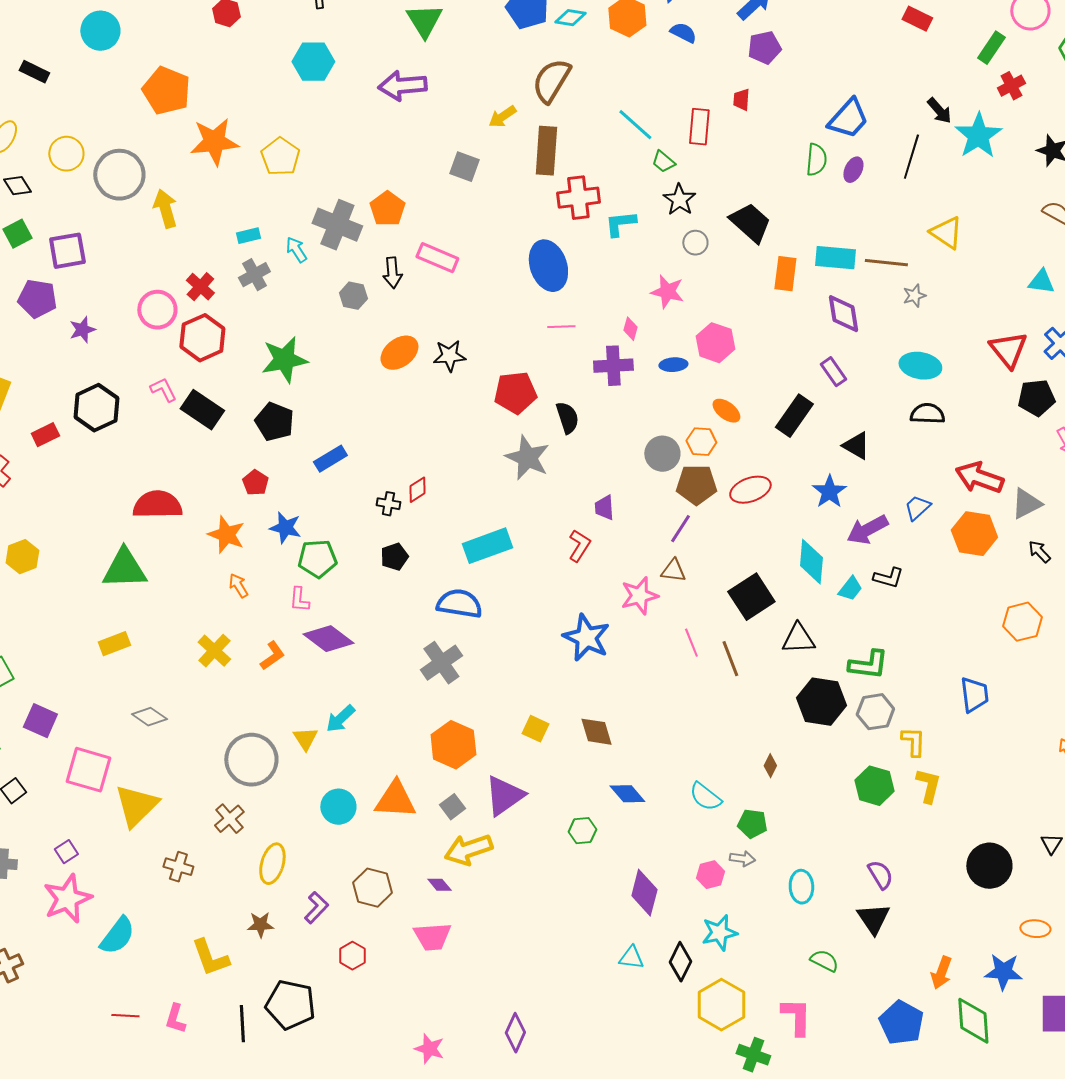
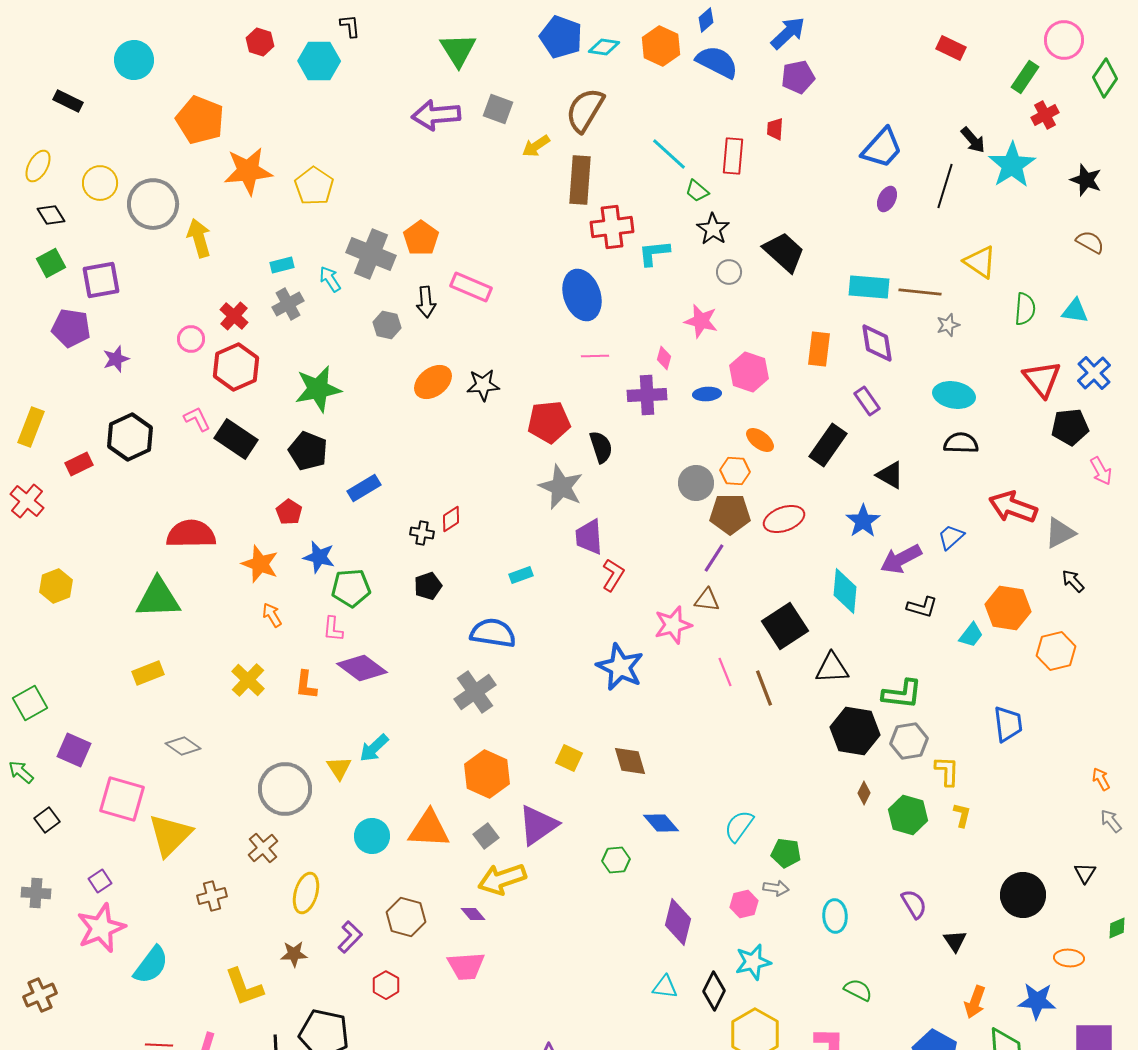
blue semicircle: (683, 33) -> (717, 62), size x1.6
cyan hexagon: (313, 62) -> (319, 61), moved
green semicircle: (816, 160) -> (1025, 309), moved
gray square: (464, 167) -> (498, 109), moved
orange rectangle: (785, 274) -> (819, 349), moved
pink circle: (157, 310) -> (191, 339), size x0.7
purple trapezoid: (604, 508) -> (589, 537), moved, size x1.4
orange hexagon: (974, 534) -> (1008, 608), moved
cyan rectangle: (487, 546) -> (521, 575), size x0.5
cyan trapezoid: (850, 589) -> (971, 635), moved
orange L-shape: (272, 656) -> (306, 685), turned 132
brown diamond: (770, 766) -> (864, 793), moved
yellow L-shape: (928, 786) -> (962, 815), size x0.7
cyan semicircle: (705, 797) -> (739, 826), turned 88
brown cross: (178, 867) -> (212, 896), turned -32
black triangle: (873, 919) -> (955, 941), moved, size x0.7

